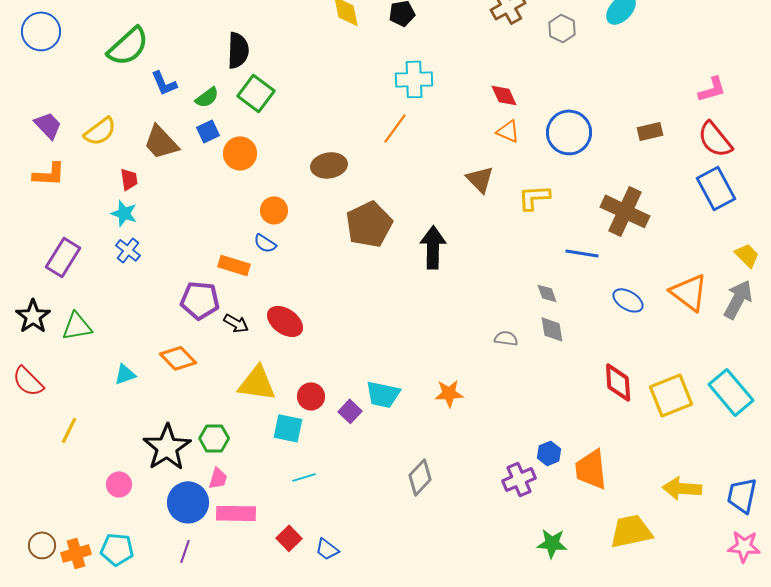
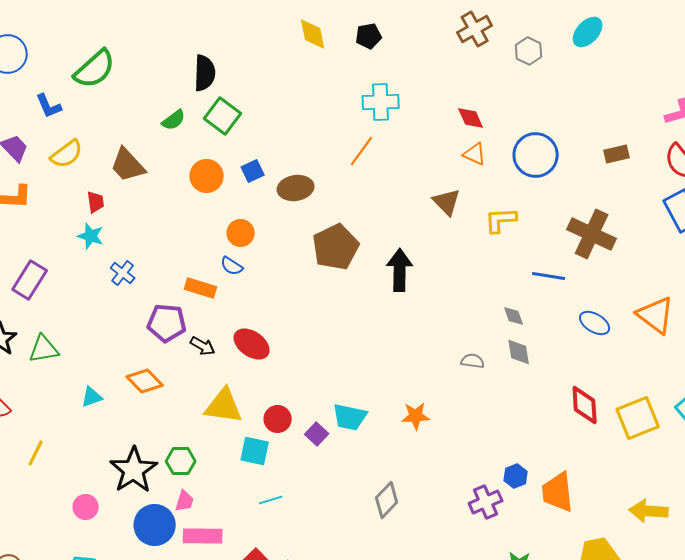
blue L-shape: (164, 83) -> (49, 106), moved
blue square: (208, 131) -> (253, 171), moved
blue cross: (128, 250) -> (123, 273), moved

